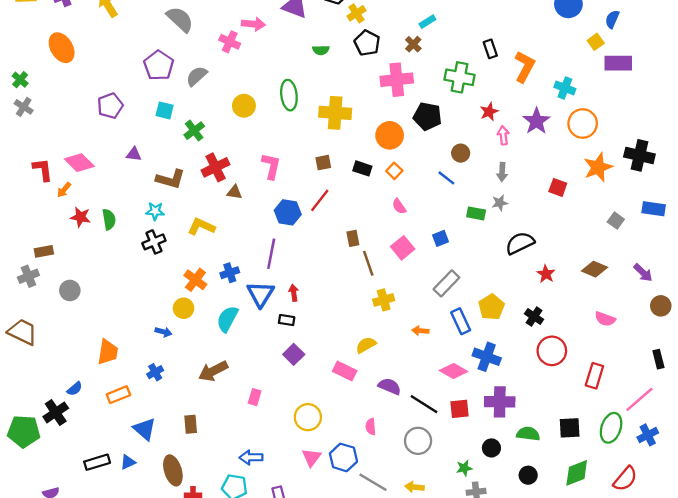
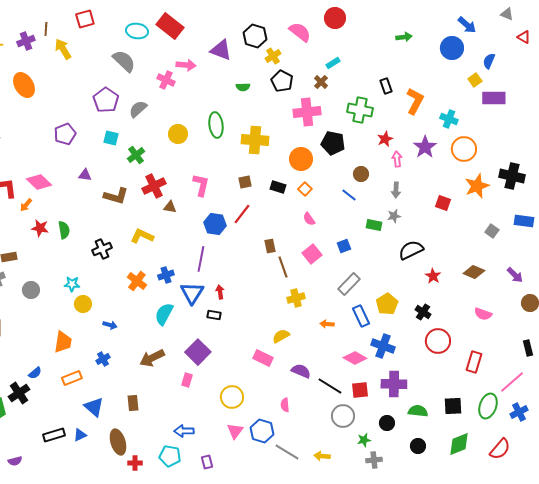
cyan star: (155, 211) -> (72, 284), moved
yellow circle: (184, 308) -> (83, 304), moved
purple square: (294, 354) -> (198, 352), moved, size x1.4
gray circle: (418, 441) -> (343, 416), moved

